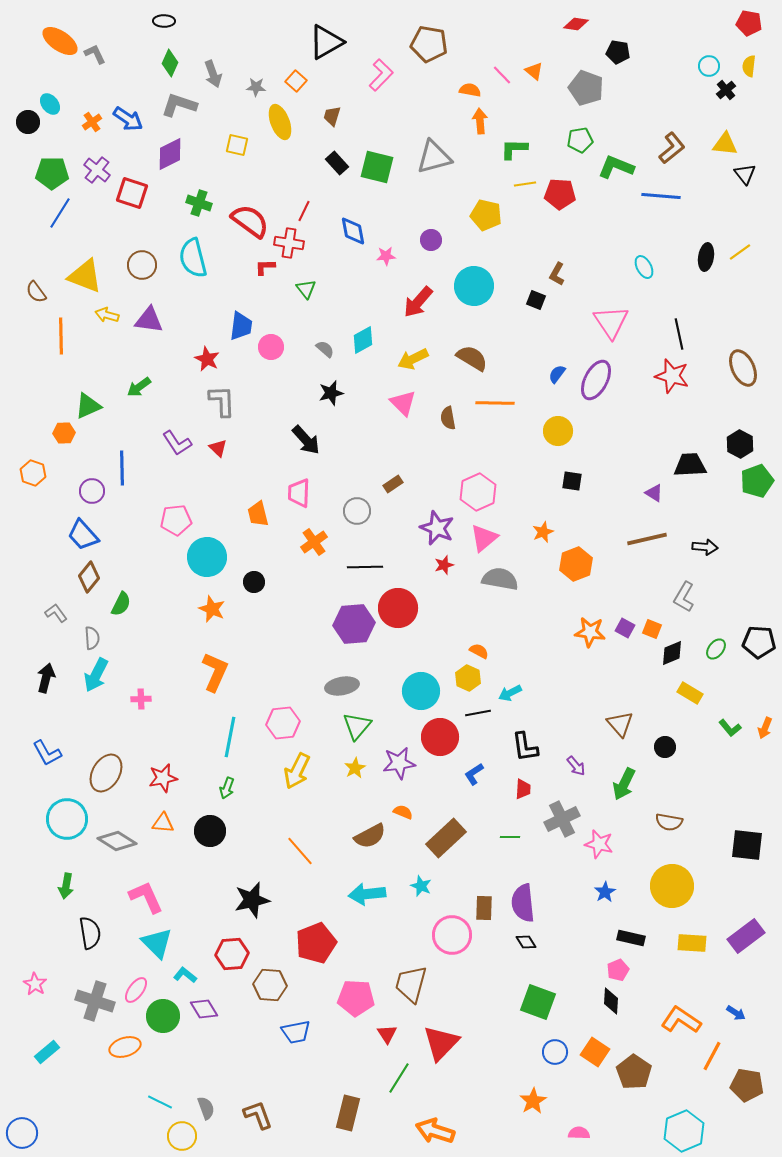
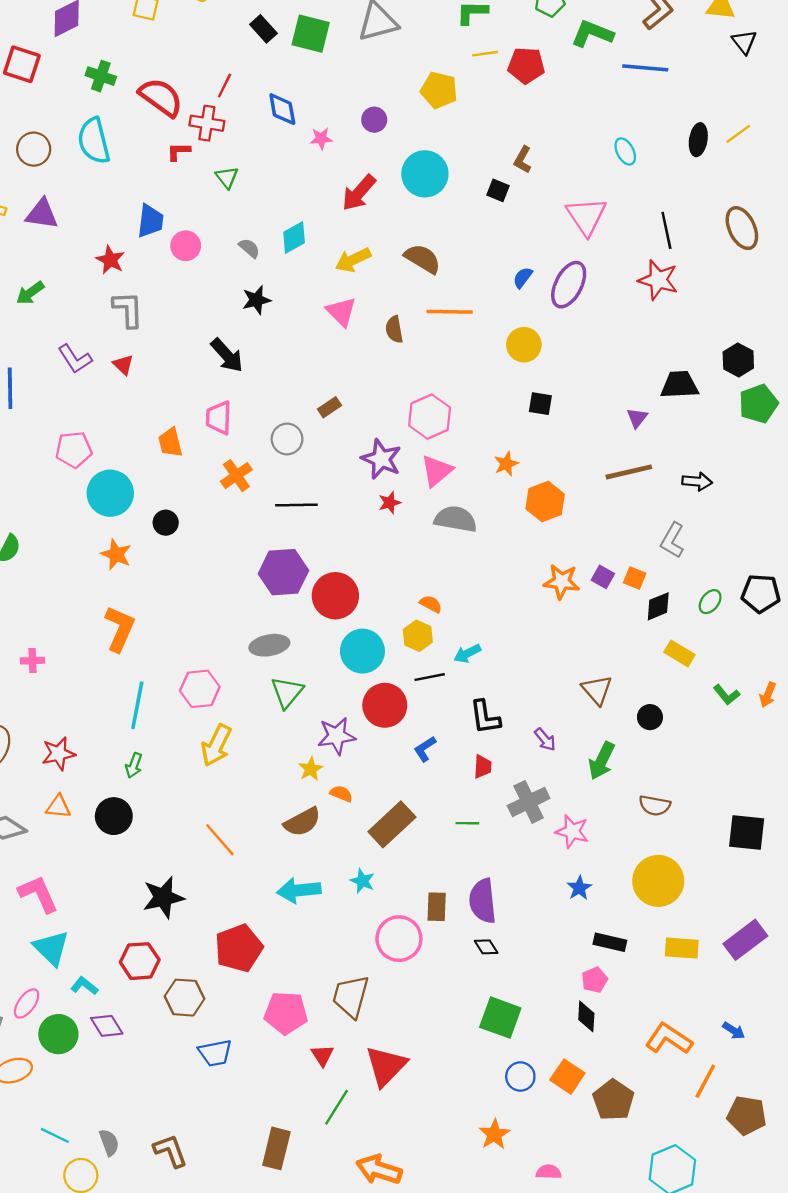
brown ellipse: (743, 368) -> (742, 228), moved
purple triangle: (654, 493) -> (637, 418), turned 36
red circle: (398, 608) -> (335, 596), moved
yellow star: (355, 768) -> (311, 769), moved

